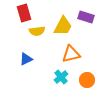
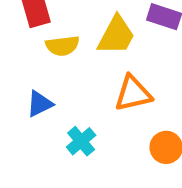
cyan cross: (61, 77) -> (81, 141), moved

